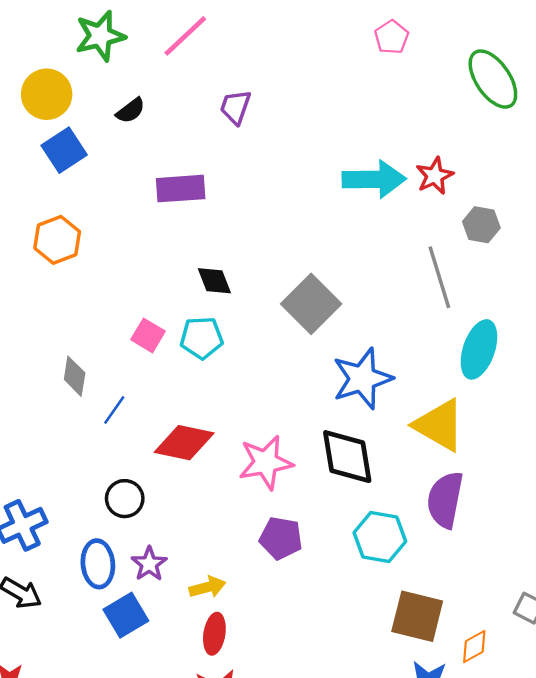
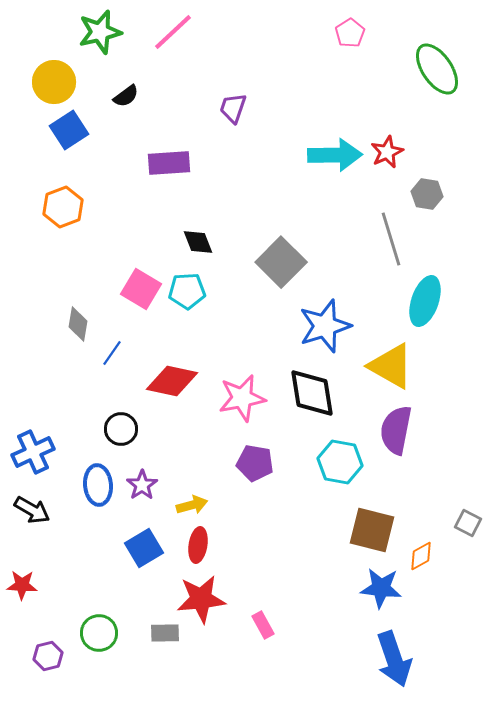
purple trapezoid: (235, 107) -> (233, 108), moved
pink square: (148, 335) -> (141, 289), size x1.4
blue square: (126, 615) -> (144, 548), moved

